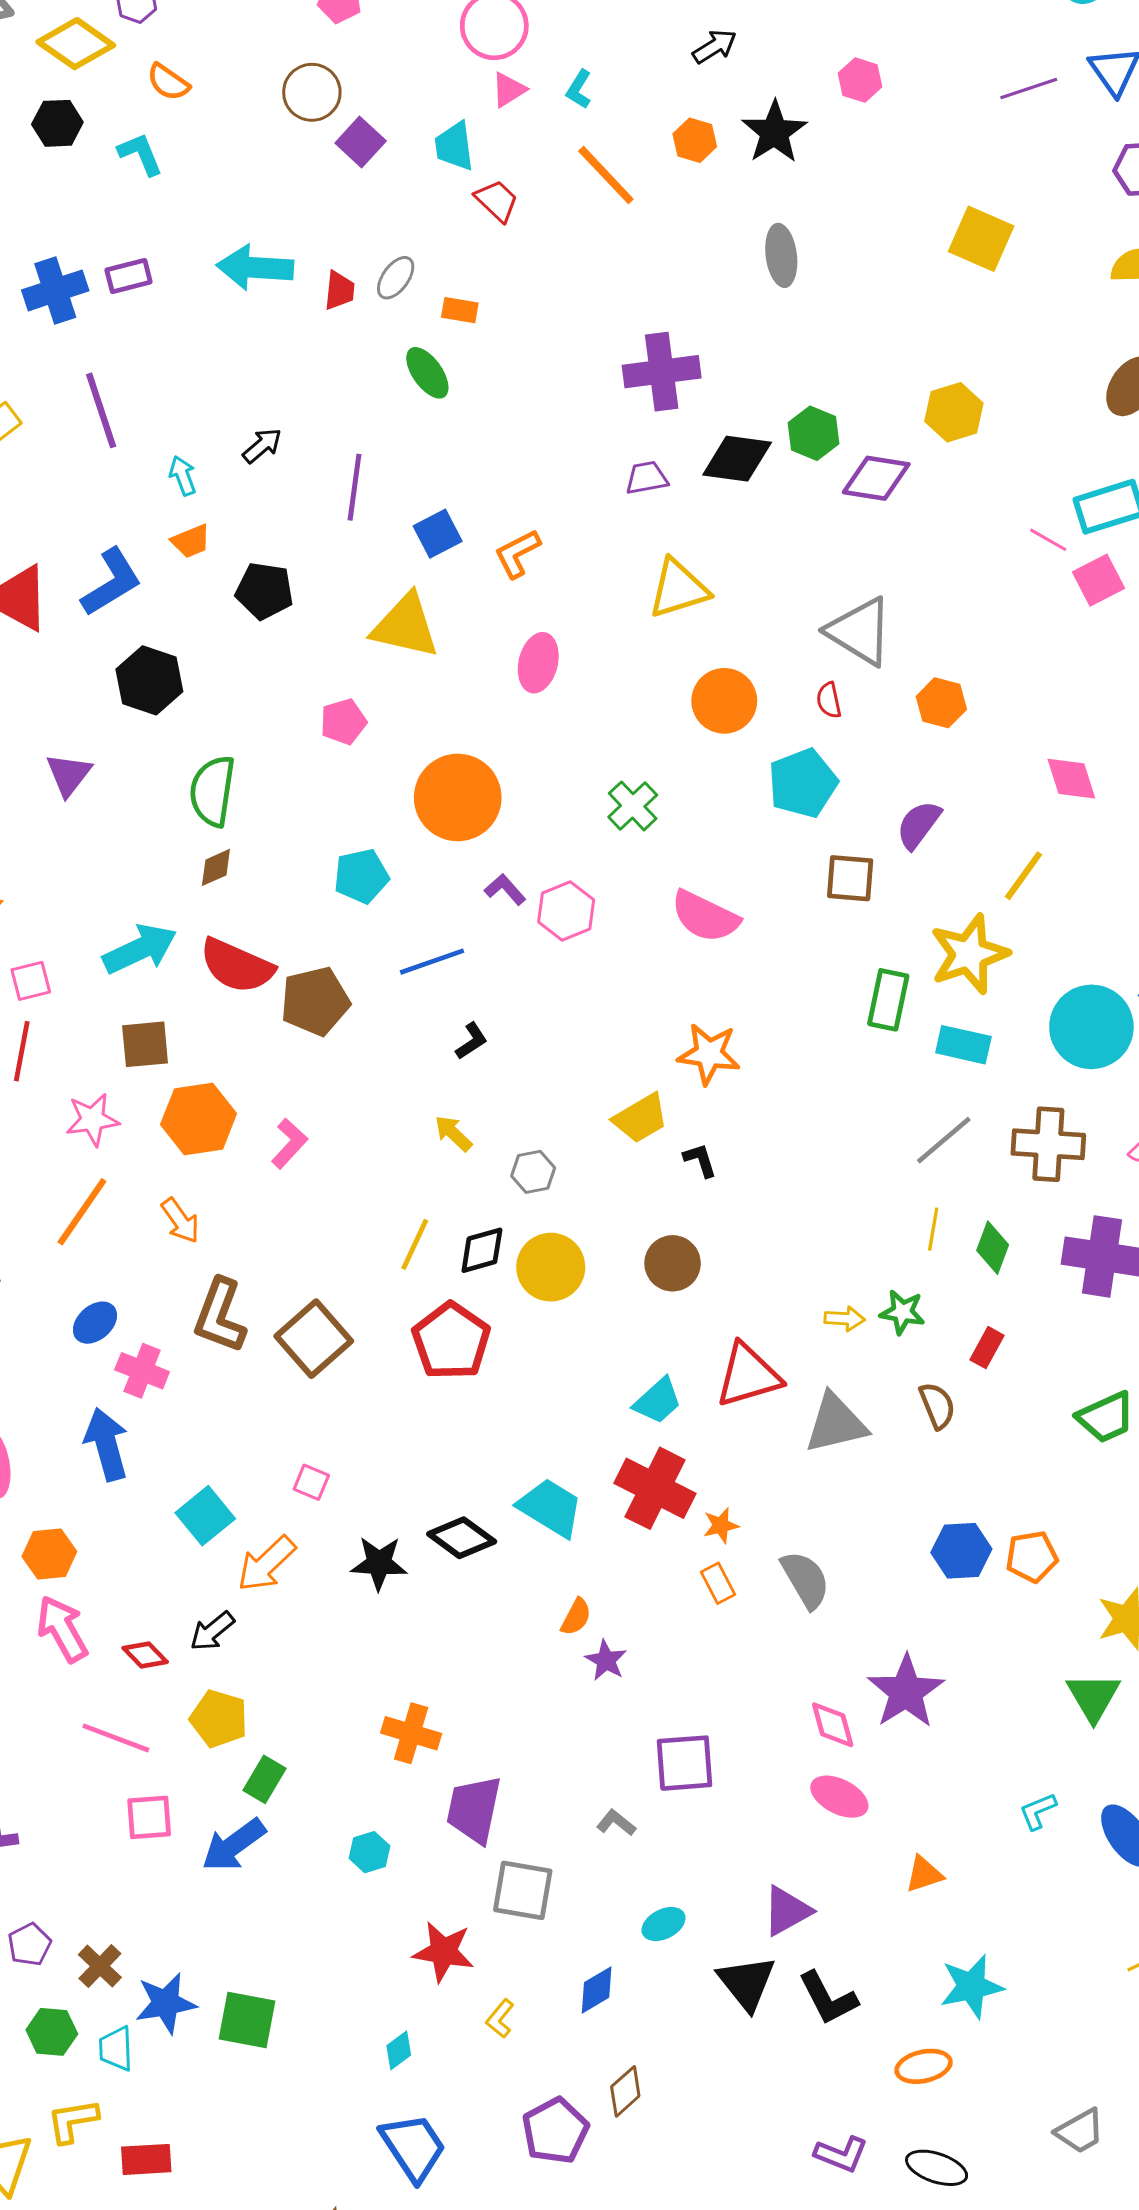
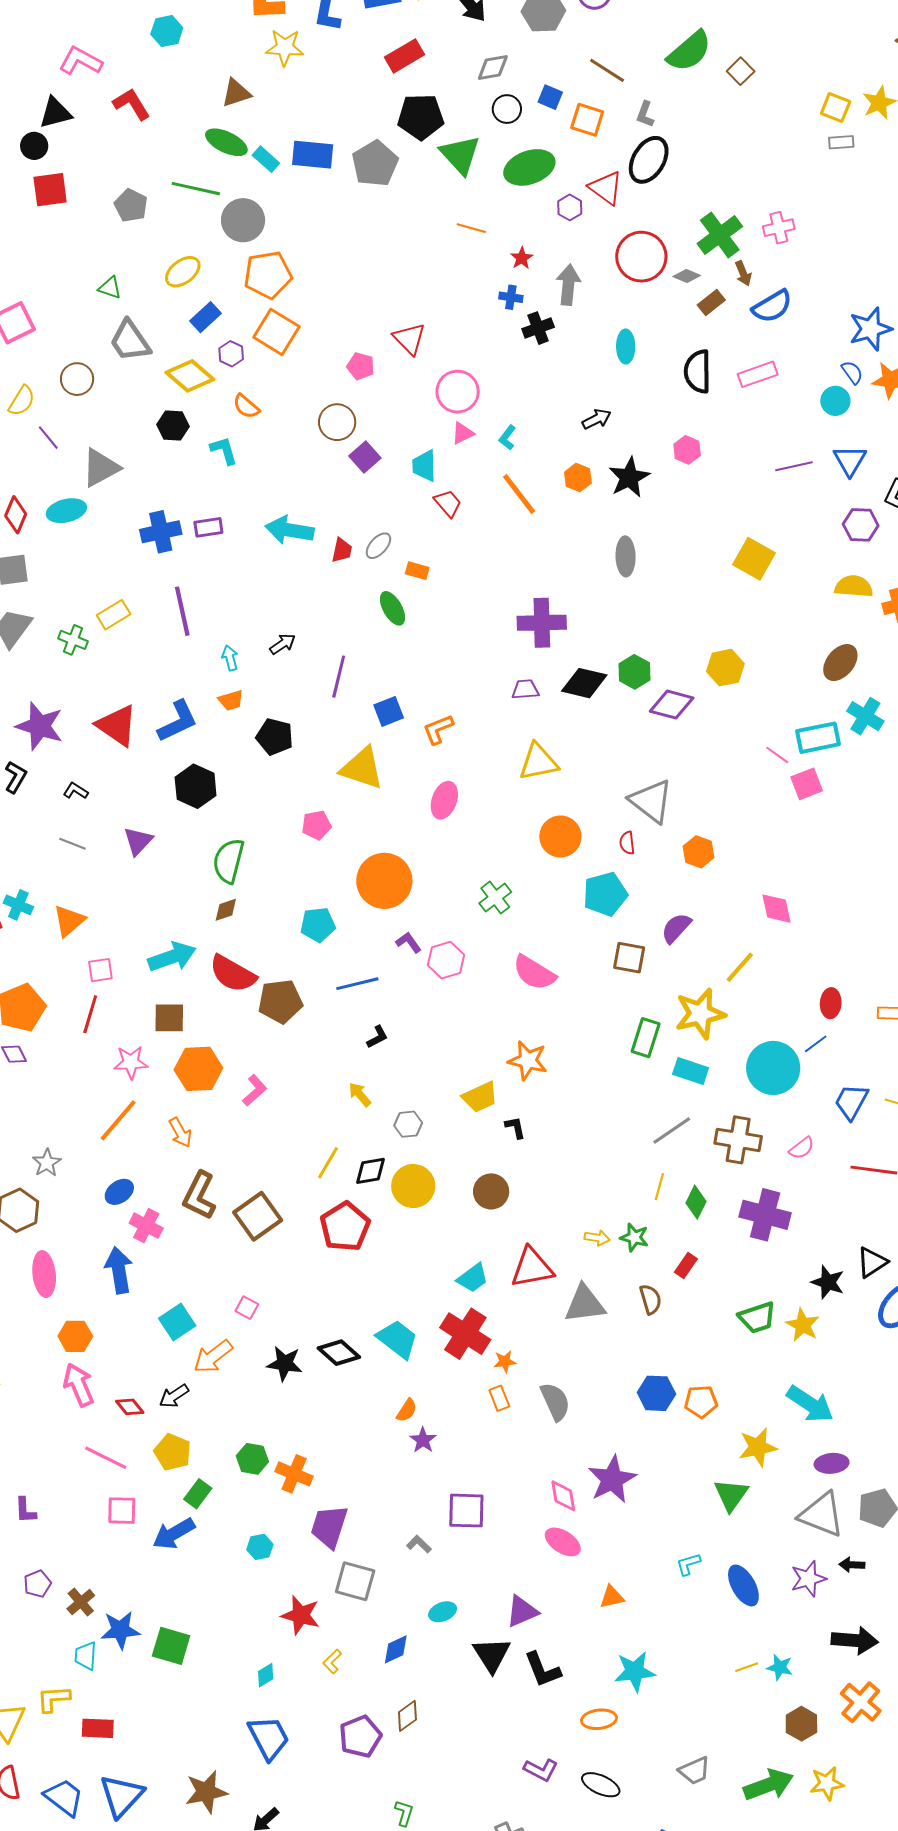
green hexagon: (52, 2032) -> (252, 1459), moved

